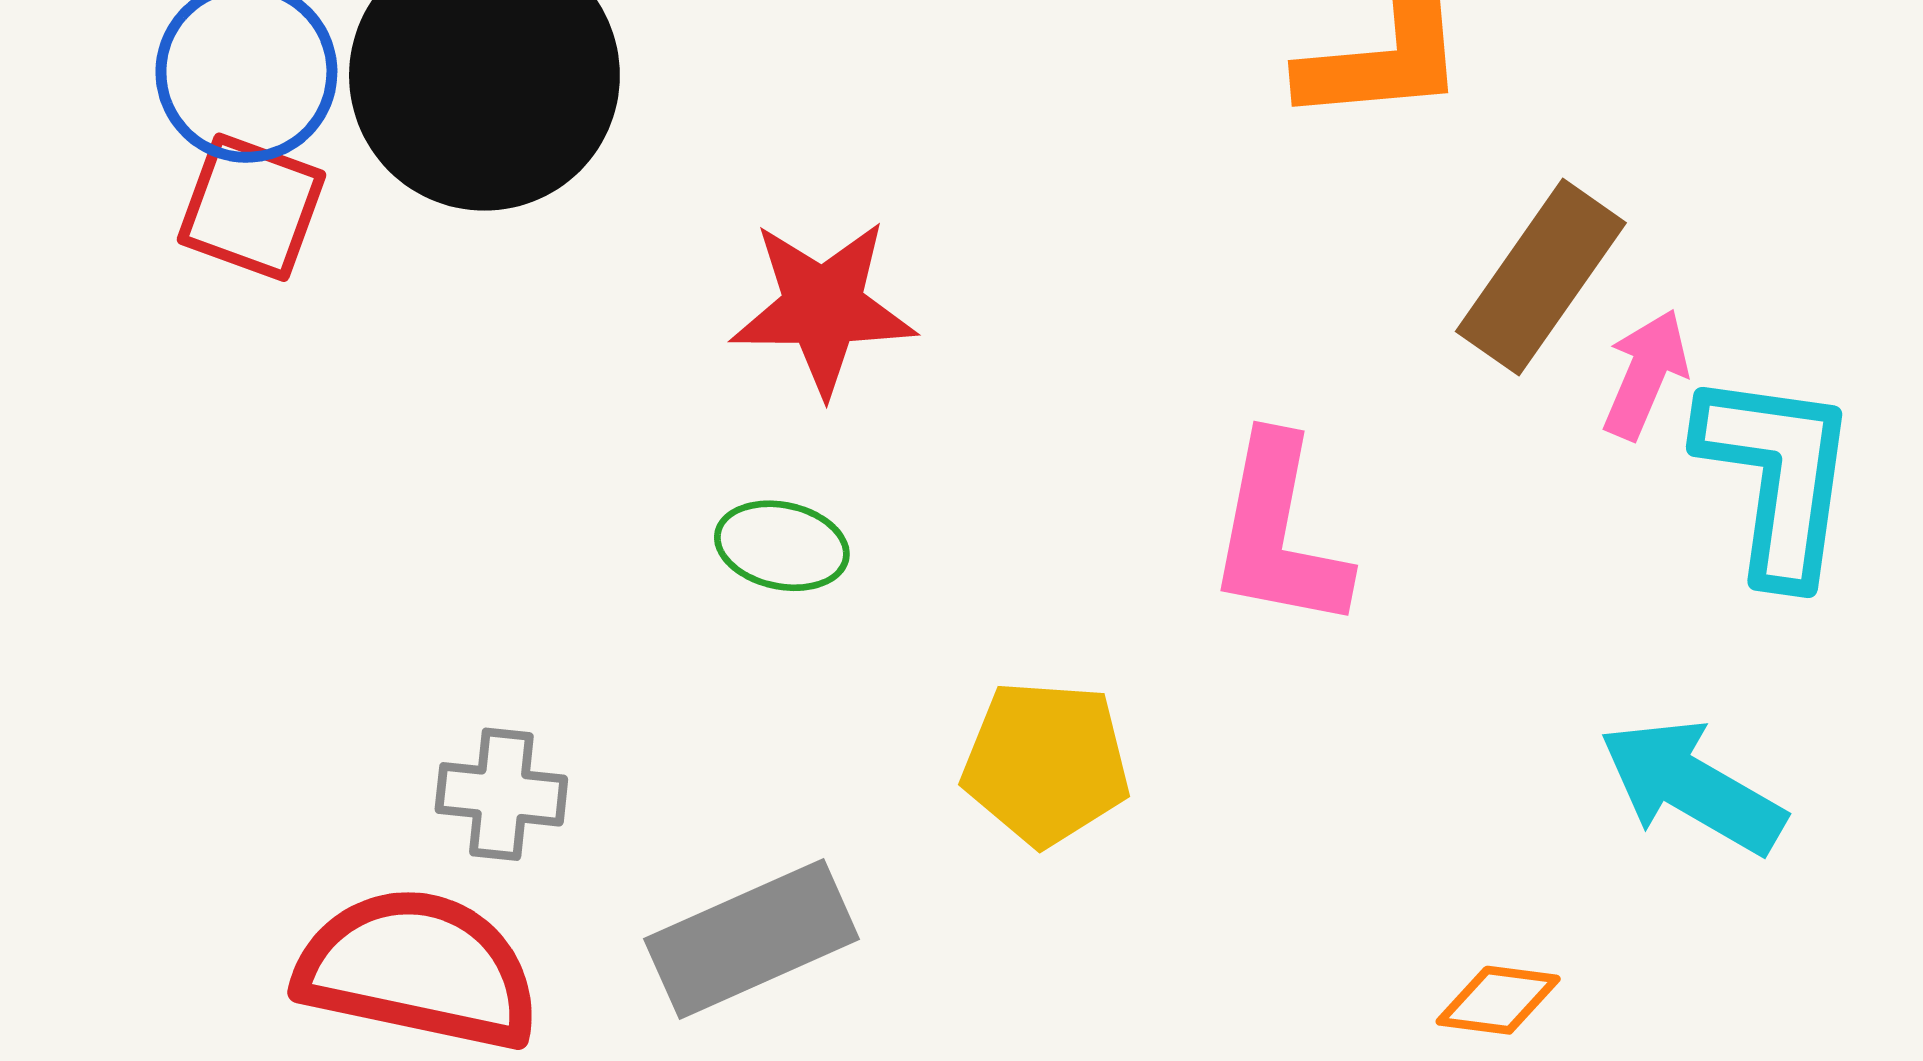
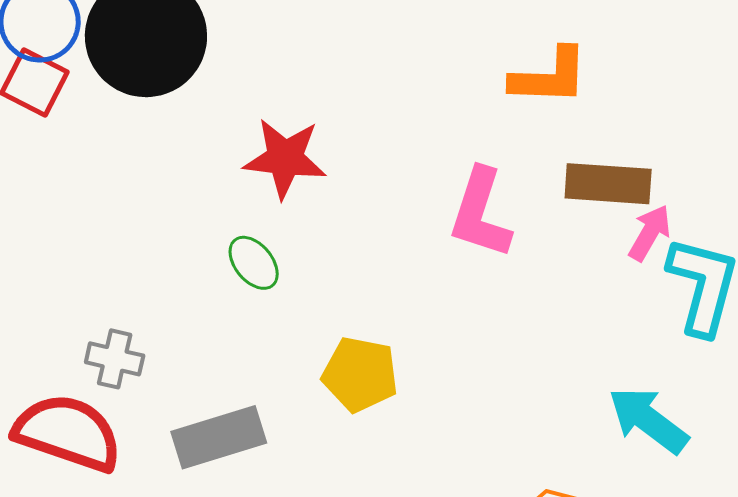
brown rectangle: (1541, 277) -> (608, 184), turned 52
pink L-shape: (1279, 533) -> (480, 213), moved
green ellipse: (782, 546) -> (254, 263), turned 32

